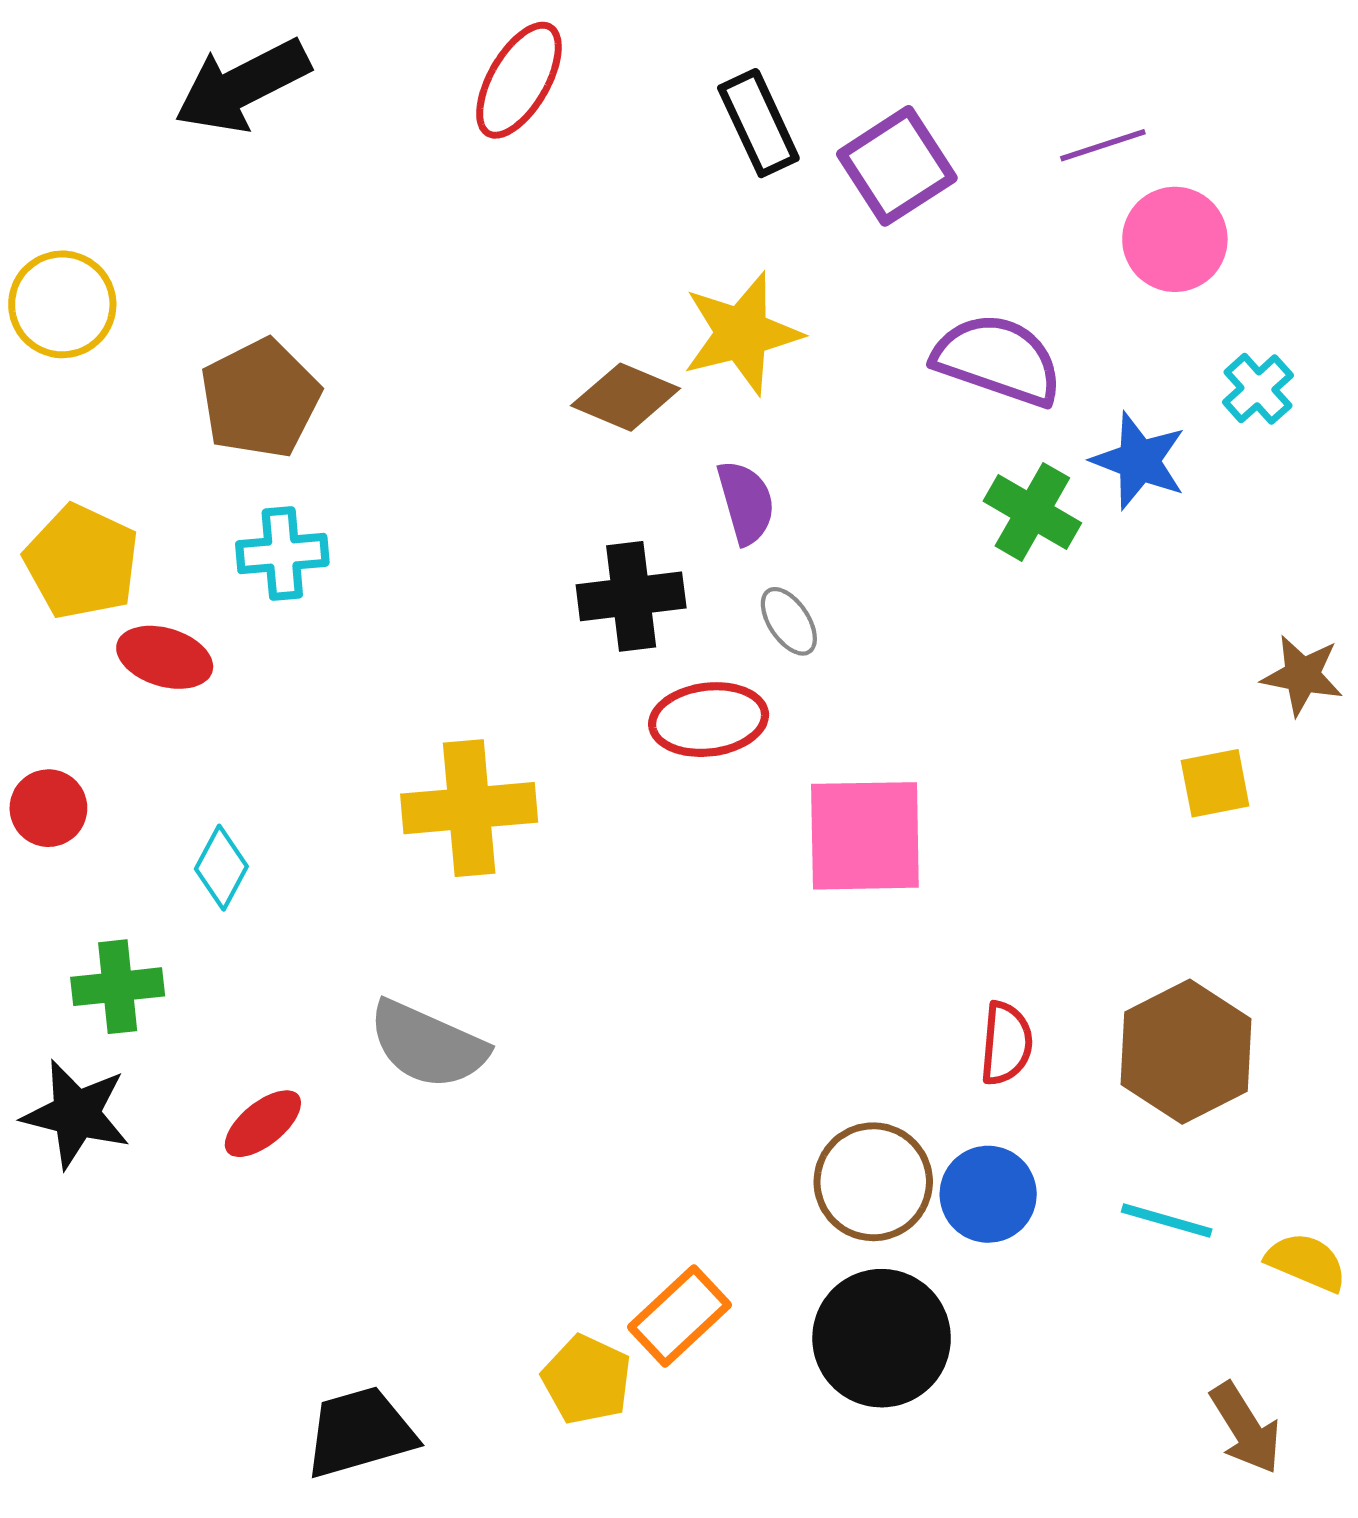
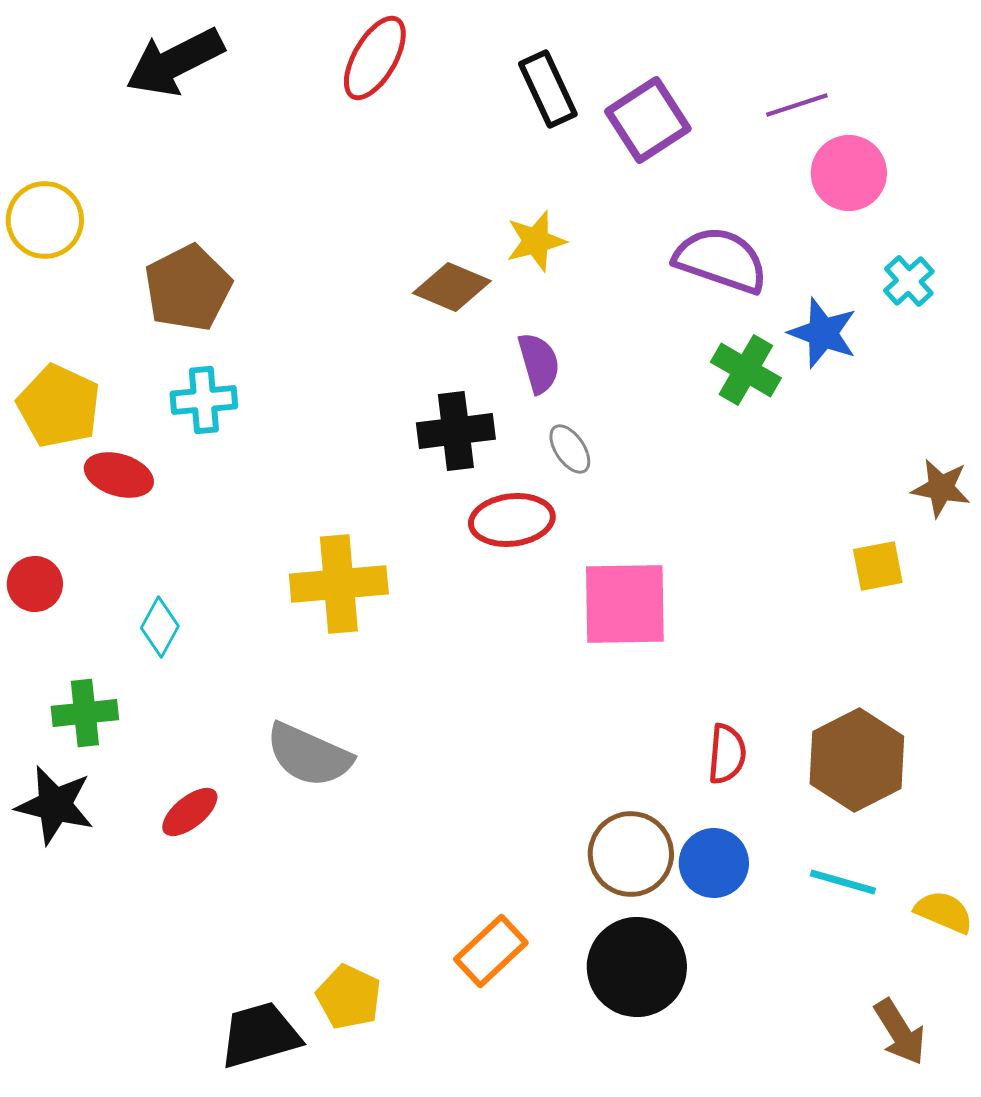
yellow star: (742, 333) -> (536, 241), size x0.7
yellow pentagon: (587, 1380) -> (349, 997), moved

